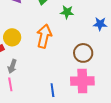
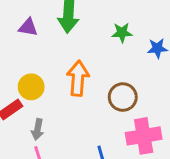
green star: (67, 12) -> (122, 33), moved
brown circle: (83, 53) -> (123, 97), moved

